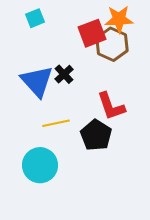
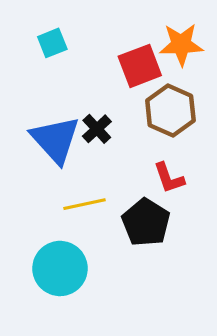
brown hexagon: (112, 44) -> (170, 110), moved
red L-shape: (111, 106) -> (169, 178), size x0.7

